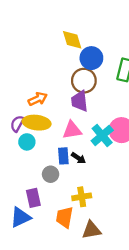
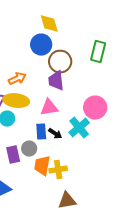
blue circle: (91, 58) -> (41, 45), moved
cyan cross: (102, 135) -> (79, 128), moved
purple rectangle: (33, 198) -> (13, 155), moved
orange trapezoid: (65, 217) -> (42, 166), moved

